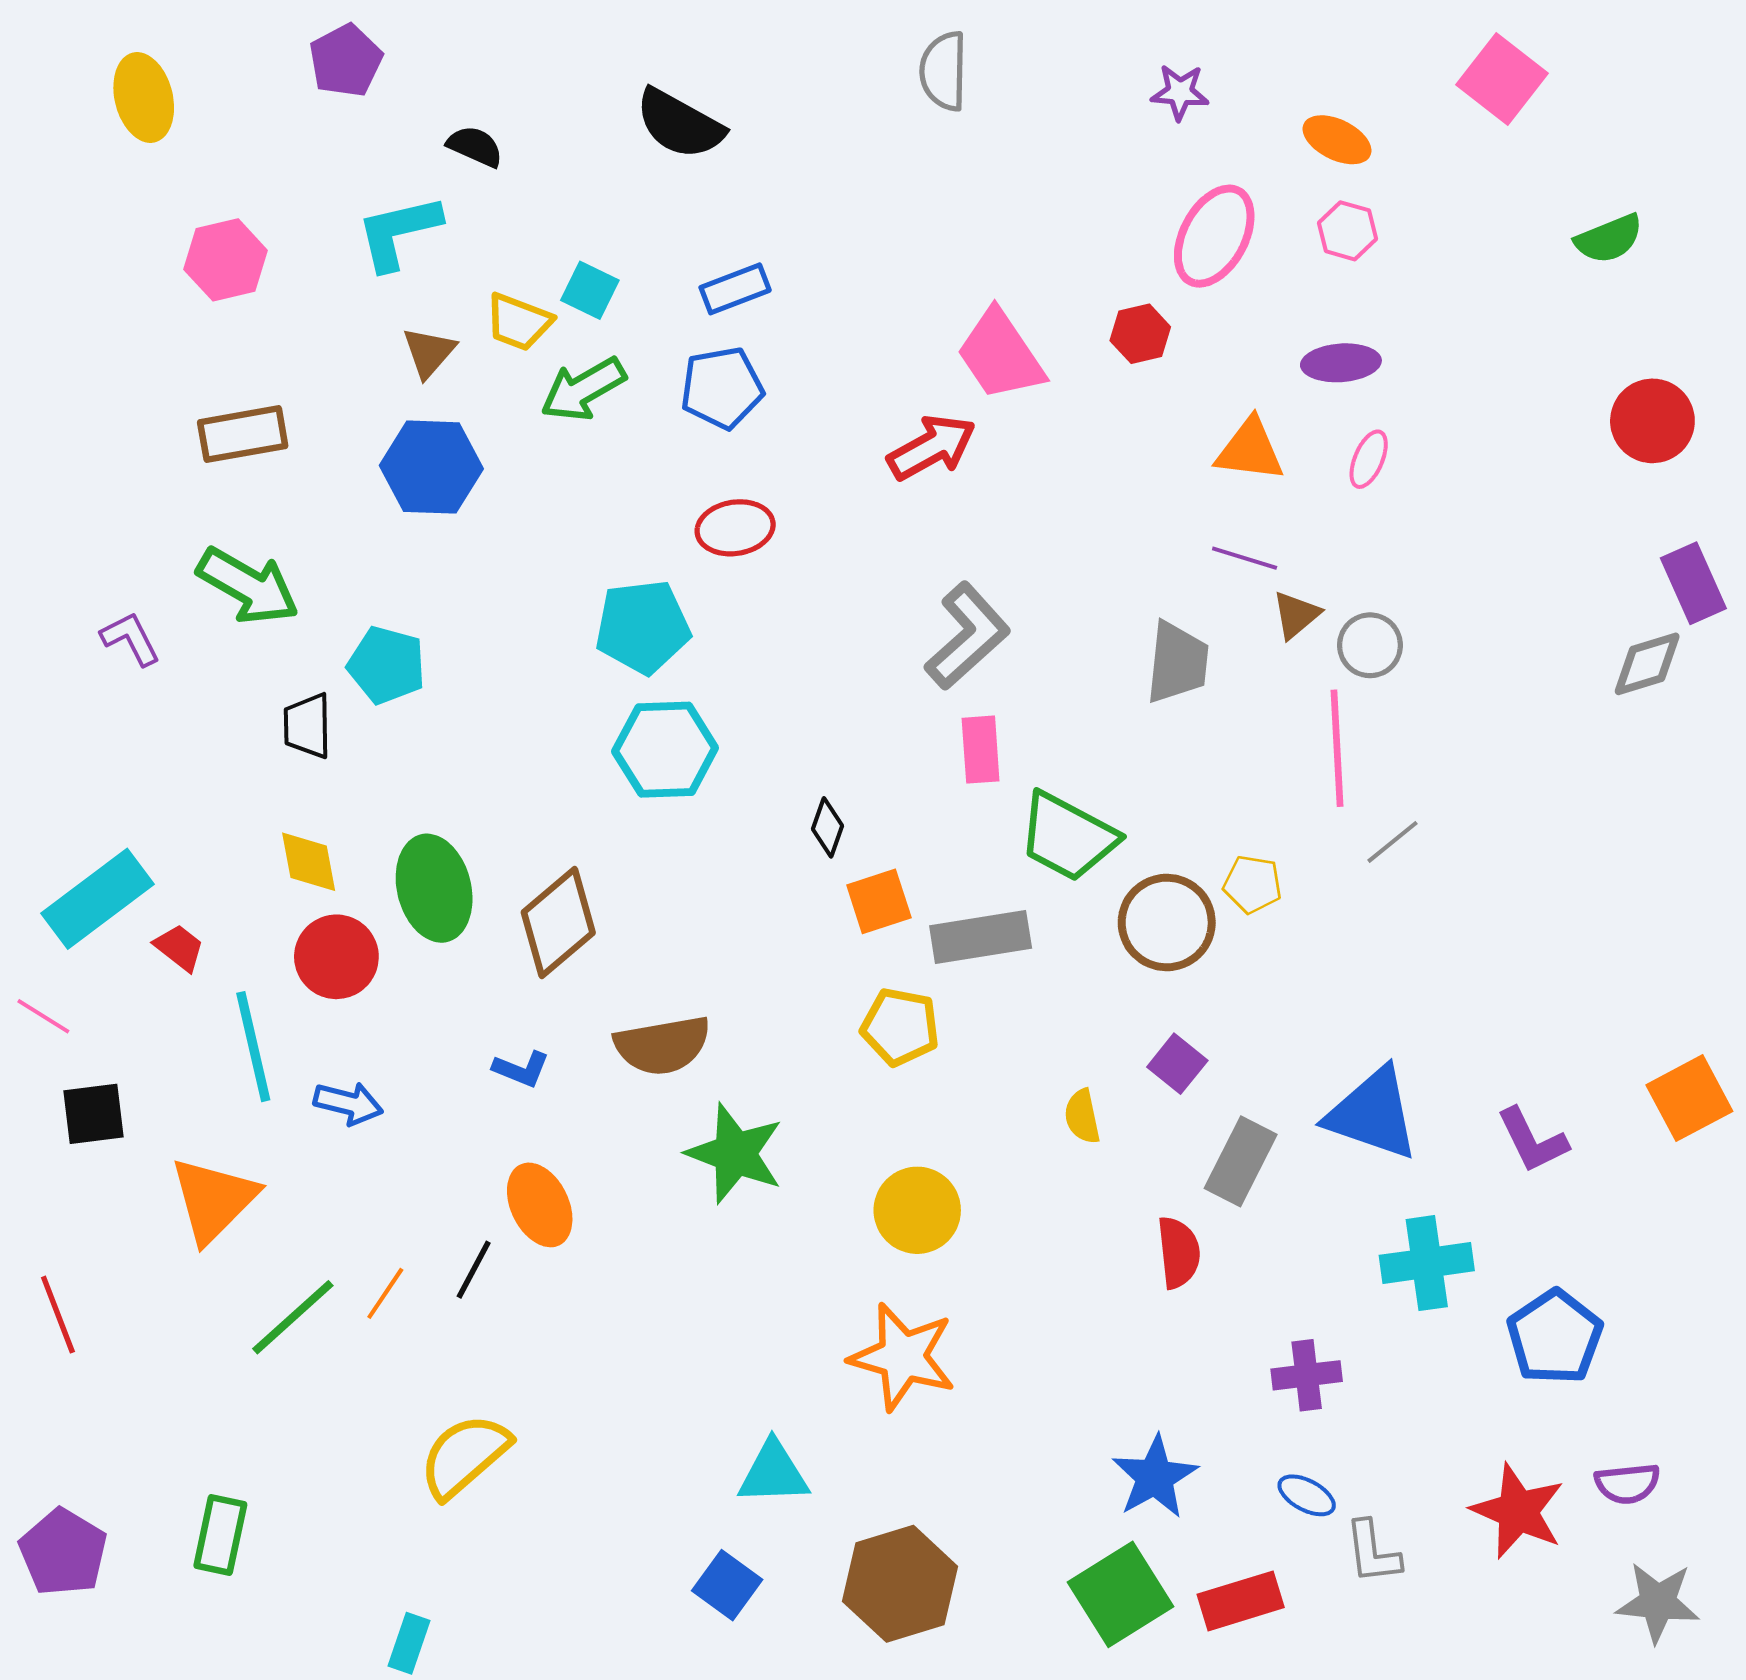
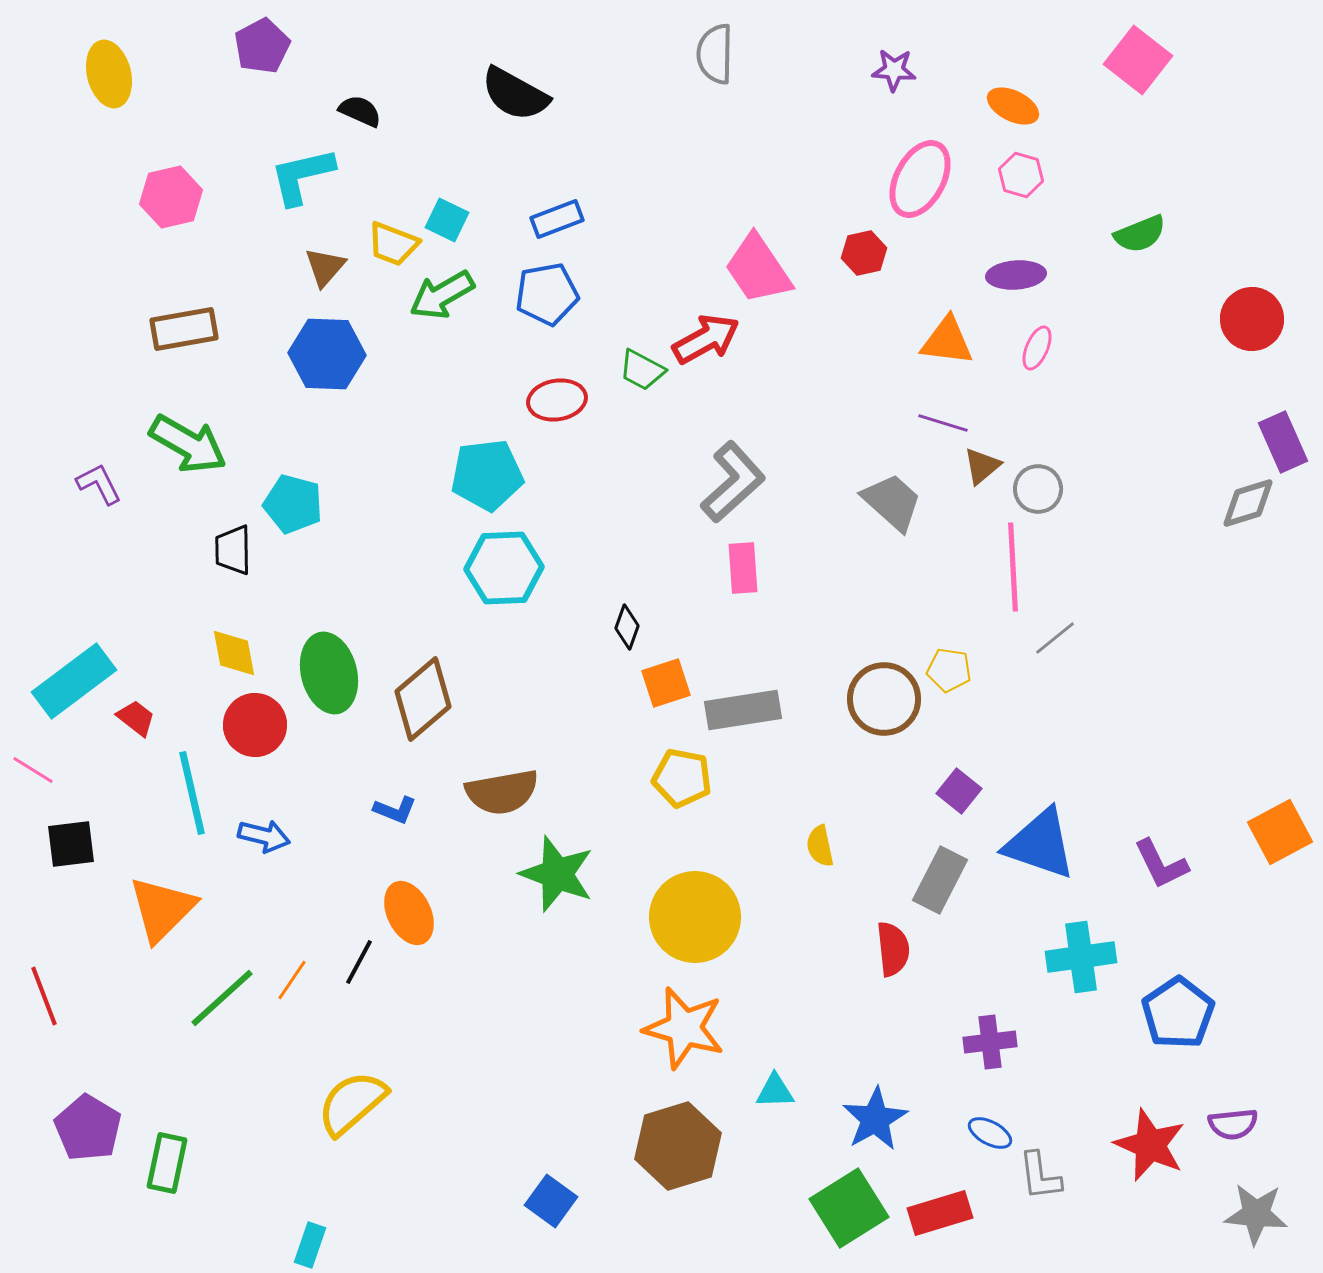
green semicircle: (1609, 239) -> (1140, 234), moved
gray trapezoid: (1177, 662) -> (892, 502), turned -54
green trapezoid: (1068, 837) -> (642, 370), moved, size x0.6
purple square: (1177, 1064) -> (959, 791), moved
yellow circle: (917, 1210) -> (695, 917), size x1.4
cyan triangle: (773, 1473) -> (775, 1091), moved, size x0.7
purple pentagon: (63, 1552) -> (88, 1128), moved
brown hexagon: (900, 1584) -> (678, 1146), moved

